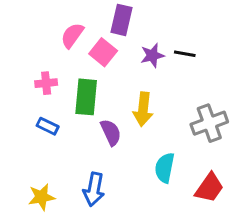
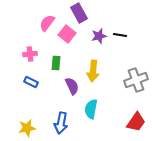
purple rectangle: (122, 20) -> (79, 13), turned -42
green rectangle: (86, 97) -> (56, 63), size x0.6
cyan semicircle: (165, 168) -> (91, 109), moved

